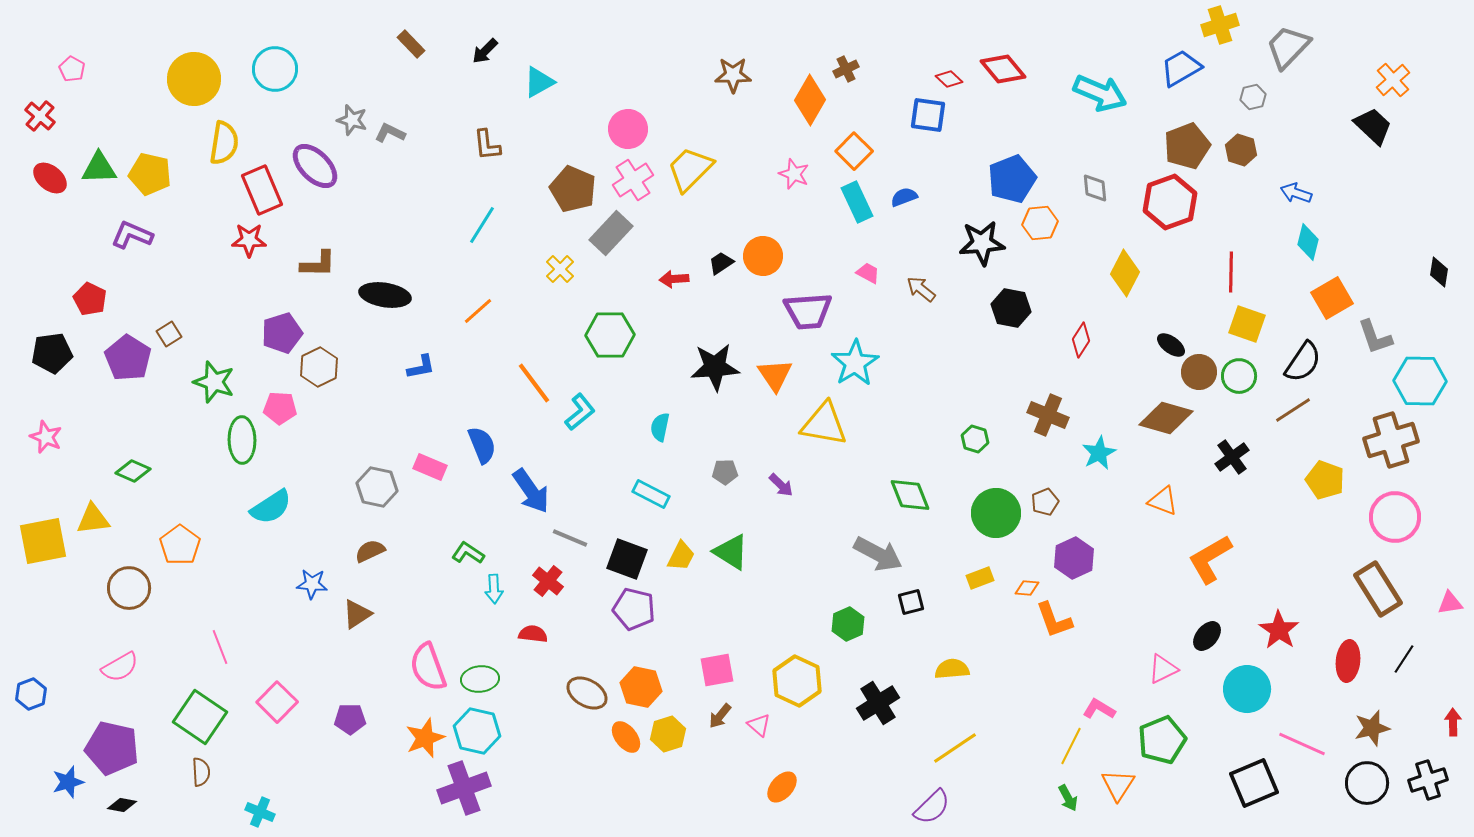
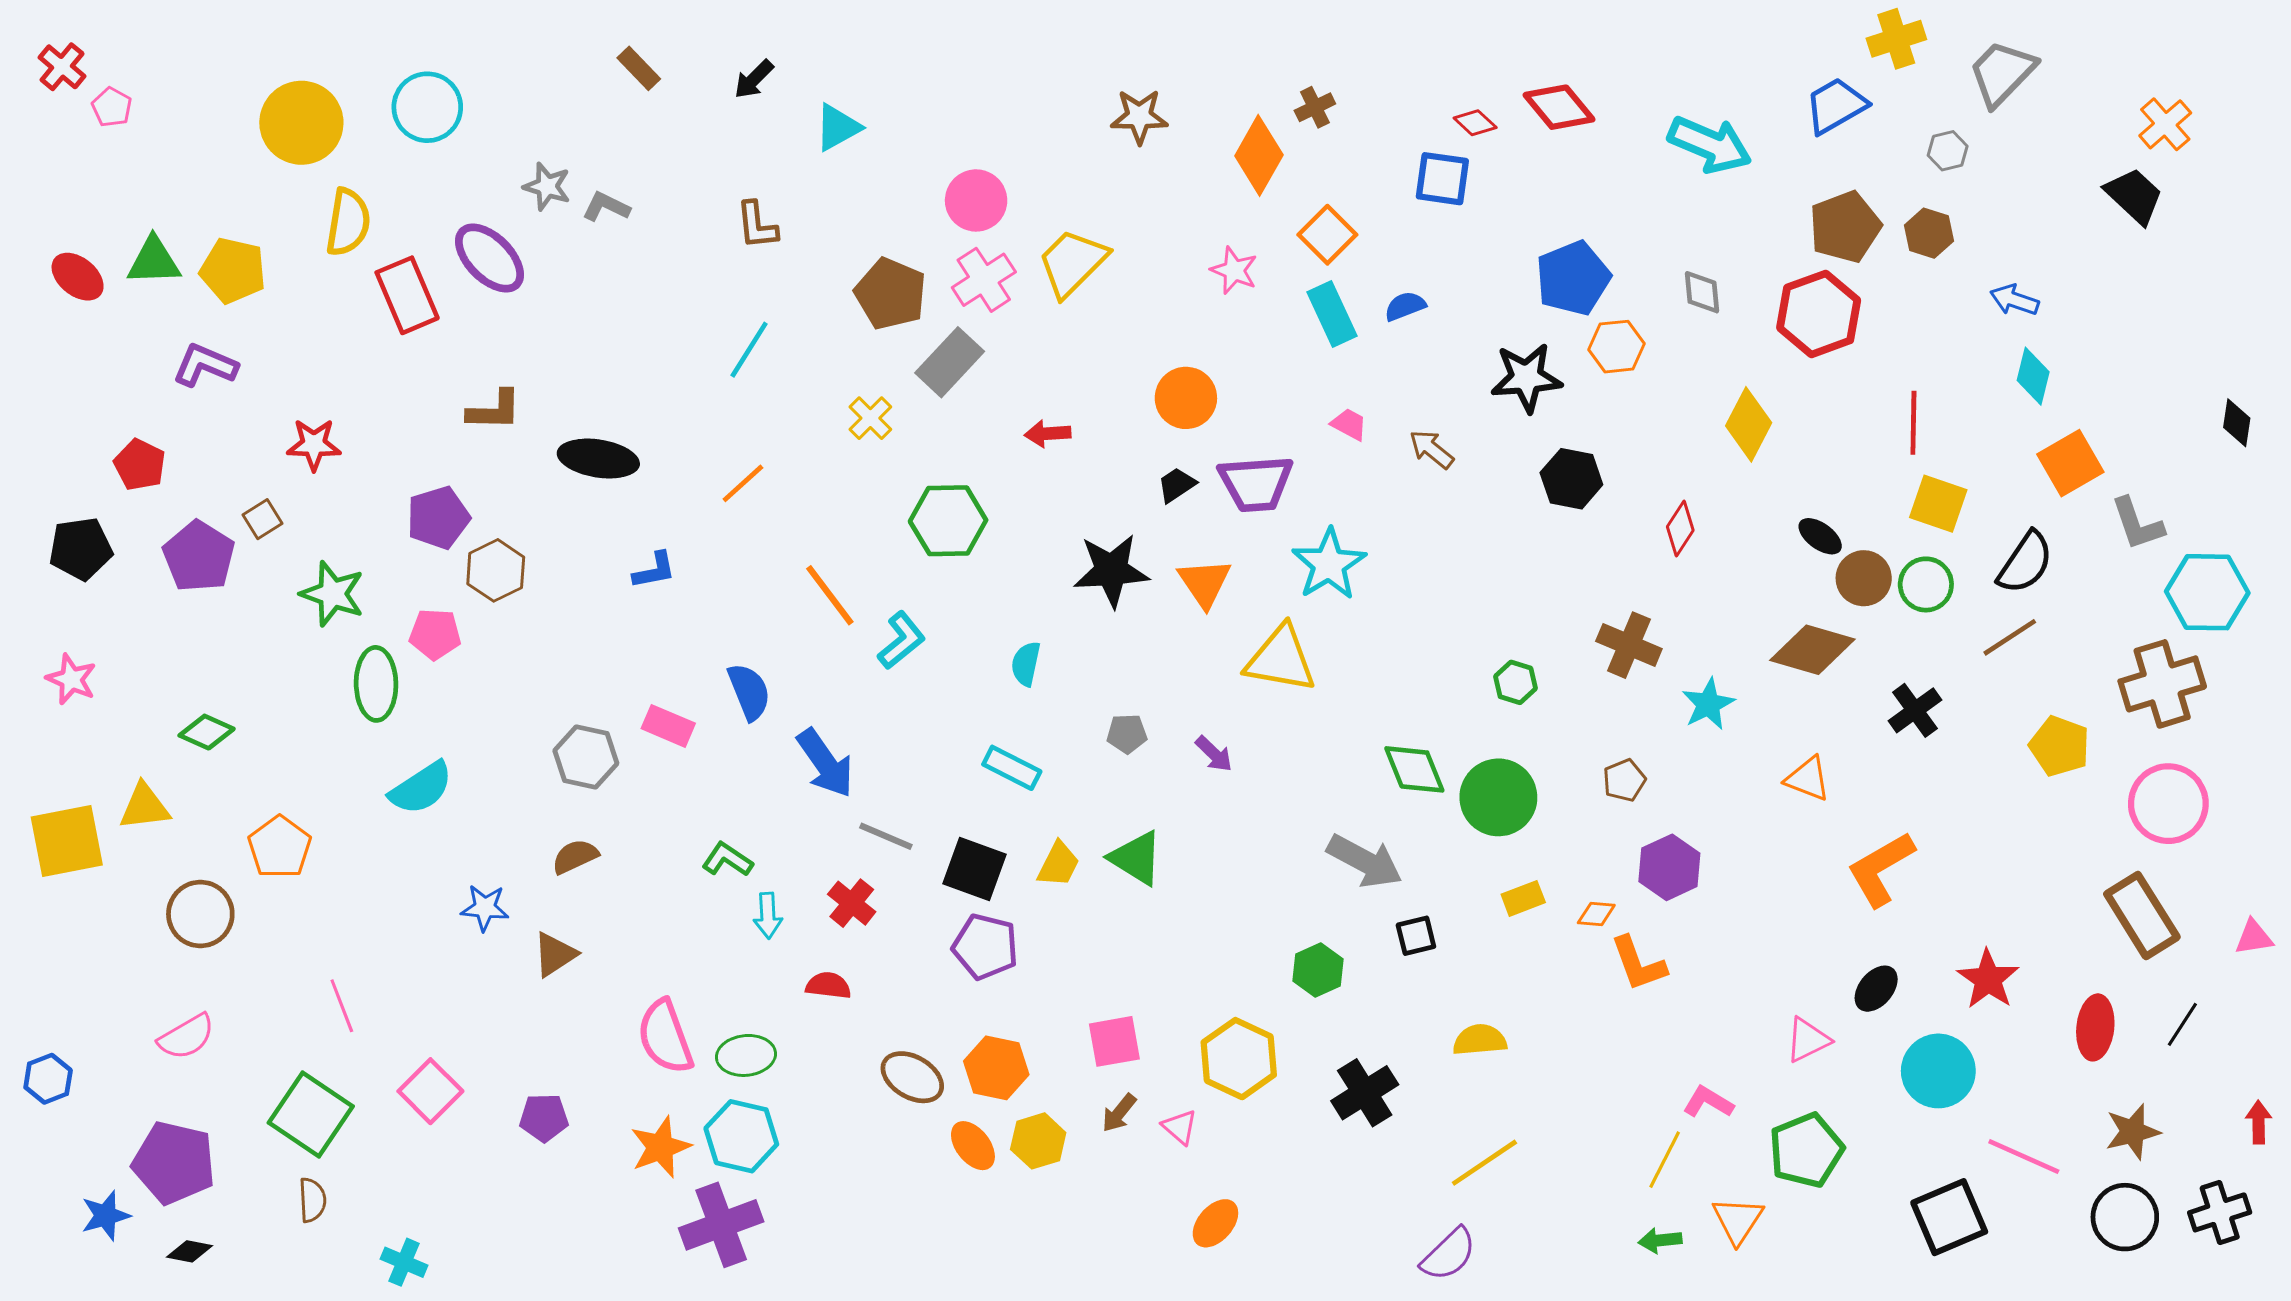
red cross: (40, 116) -> (62, 67), moved
red star: (249, 240) -> (314, 445), moved
black trapezoid: (721, 263) -> (1177, 485), moved
green circle: (996, 513) -> (1498, 797), moved
green arrow: (1068, 798) -> (1660, 1240), turned 112

